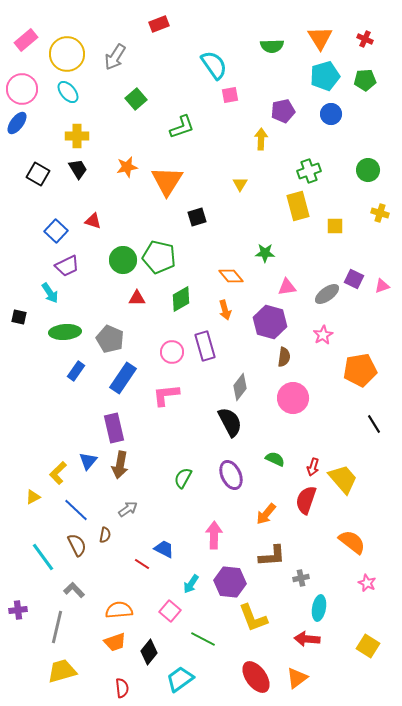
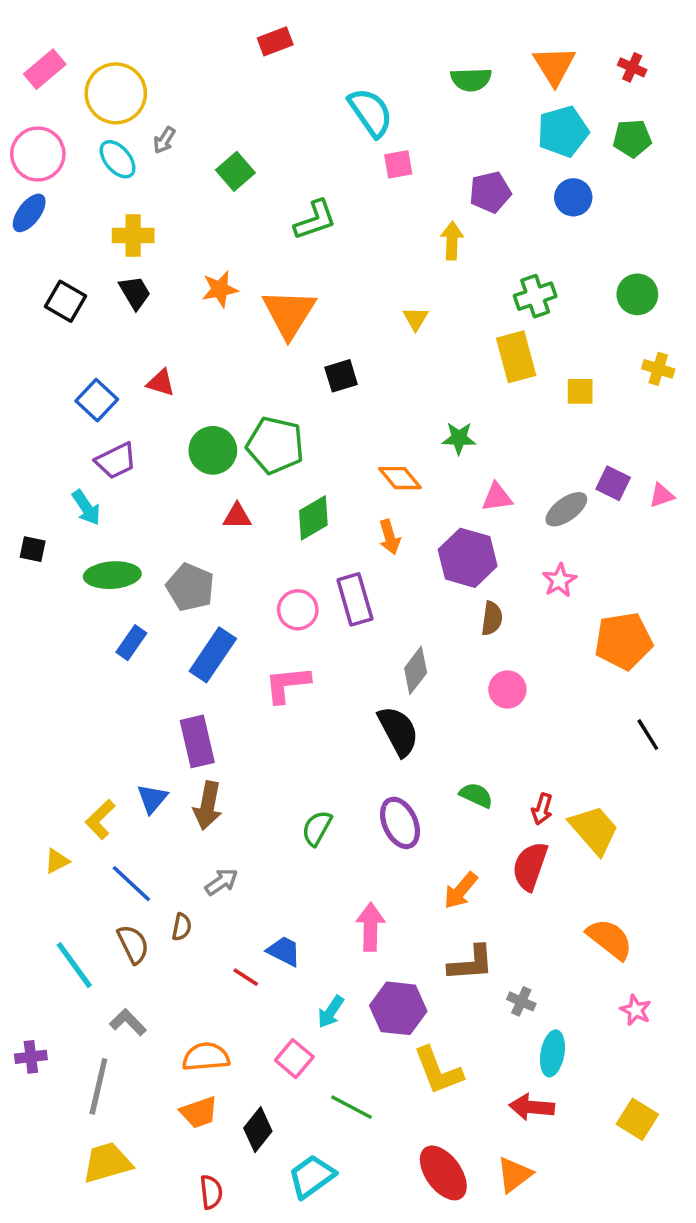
gray arrow: (115, 57) -> (164, 140), moved, size x0.6
pink circle: (293, 398) -> (507, 689), size x0.7
gray cross: (301, 578) -> (521, 1001), turned 35

